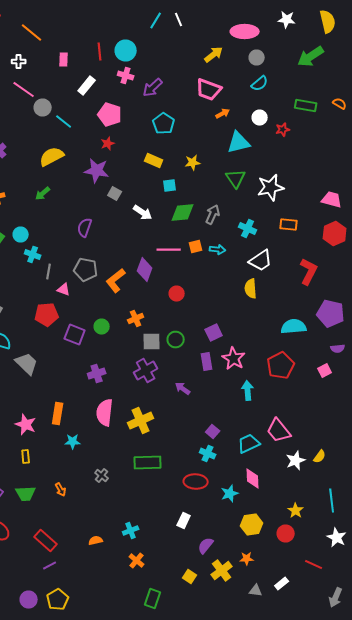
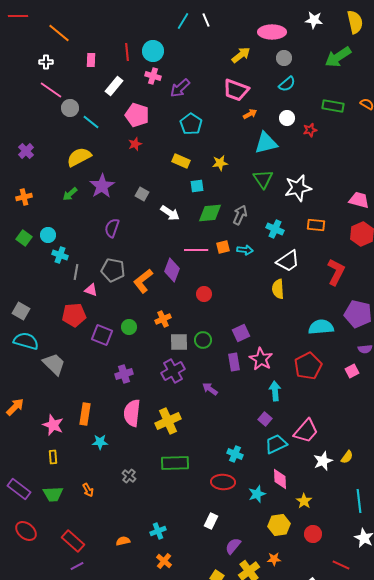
purple star: (97, 170) -> (102, 186), moved, turned 30
pink trapezoid: (279, 430) -> (306, 431), turned -100
purple square: (213, 432) -> (265, 419), moved
yellow star: (296, 510) -> (304, 501), moved

